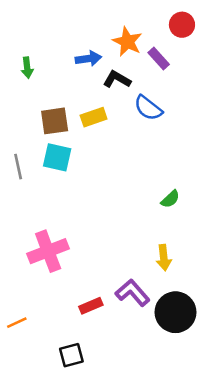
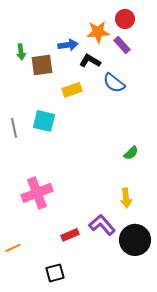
red circle: (182, 25) -> (125, 19), moved
orange star: (127, 42) -> (98, 32), turned -30
brown square: (55, 121) -> (42, 65), moved

